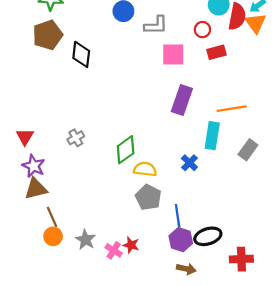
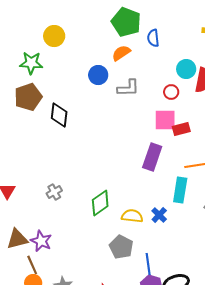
red rectangle: (217, 52) -> (181, 129), moved
pink square: (173, 54) -> (165, 120), moved
purple star: (34, 166) -> (41, 241), moved
yellow semicircle: (145, 169) -> (132, 216), moved

